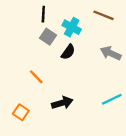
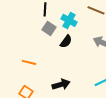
orange line: (36, 77) -> (29, 62), moved, turned -32

